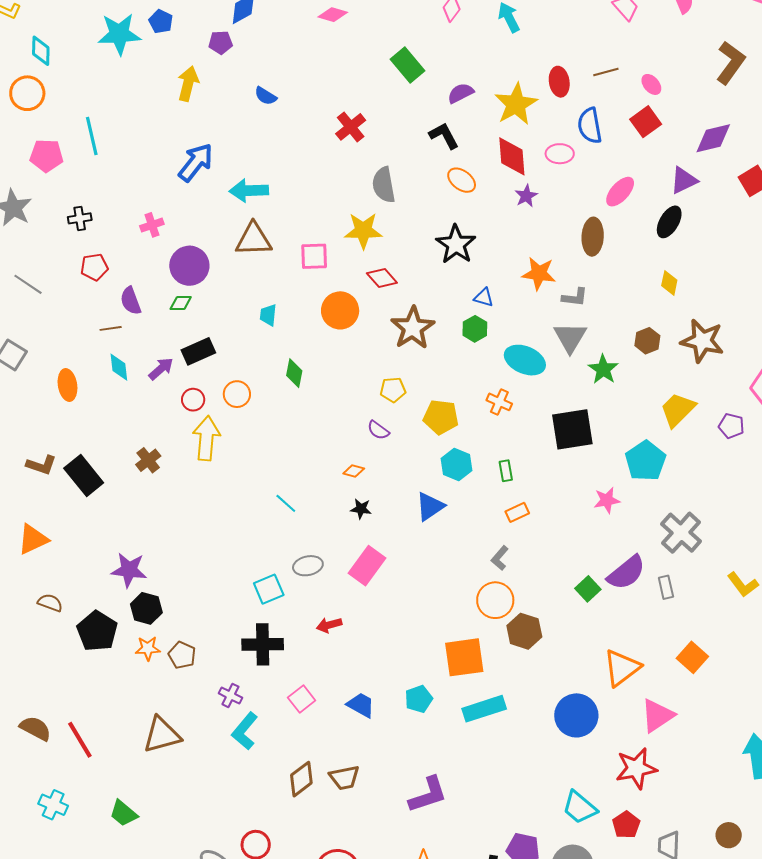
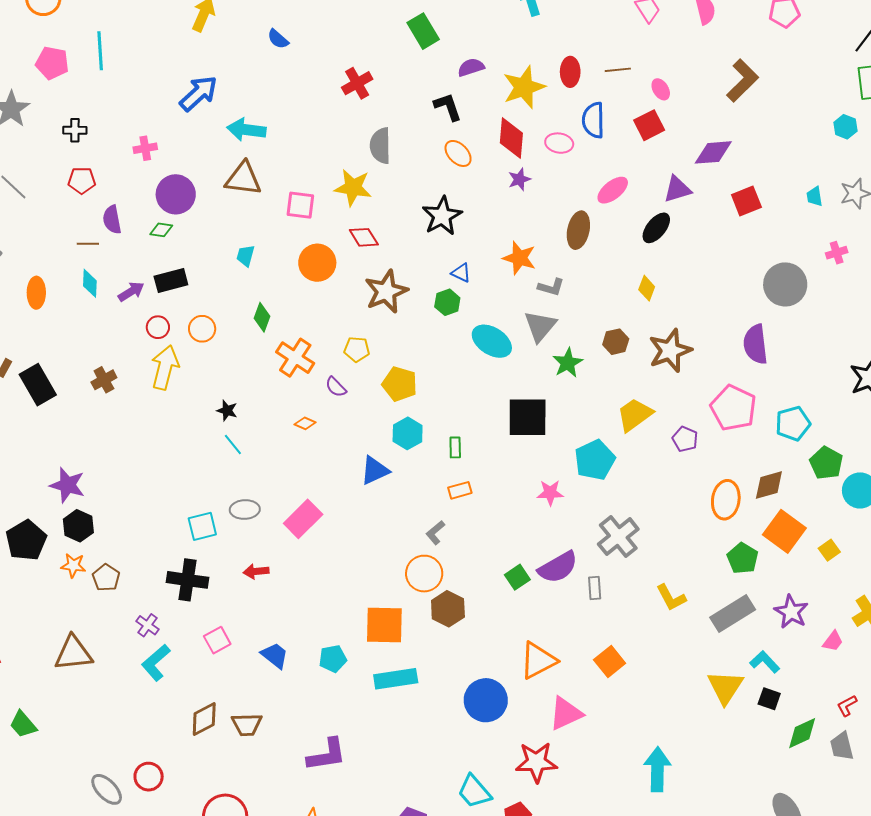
brown star: (702, 341) -> (670, 351), turned 30
orange cross: (499, 402) -> (295, 358), moved, size x1.5
black star: (361, 509) -> (227, 411), moved

